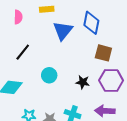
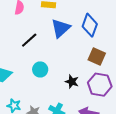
black line: (23, 52) -> (29, 40), moved

